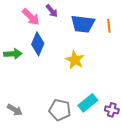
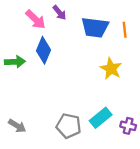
yellow star: (75, 60) -> (111, 69), moved

